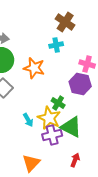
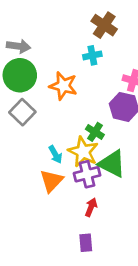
red arrow: (75, 160) -> (91, 207), moved
orange triangle: (31, 163) -> (51, 181), moved

